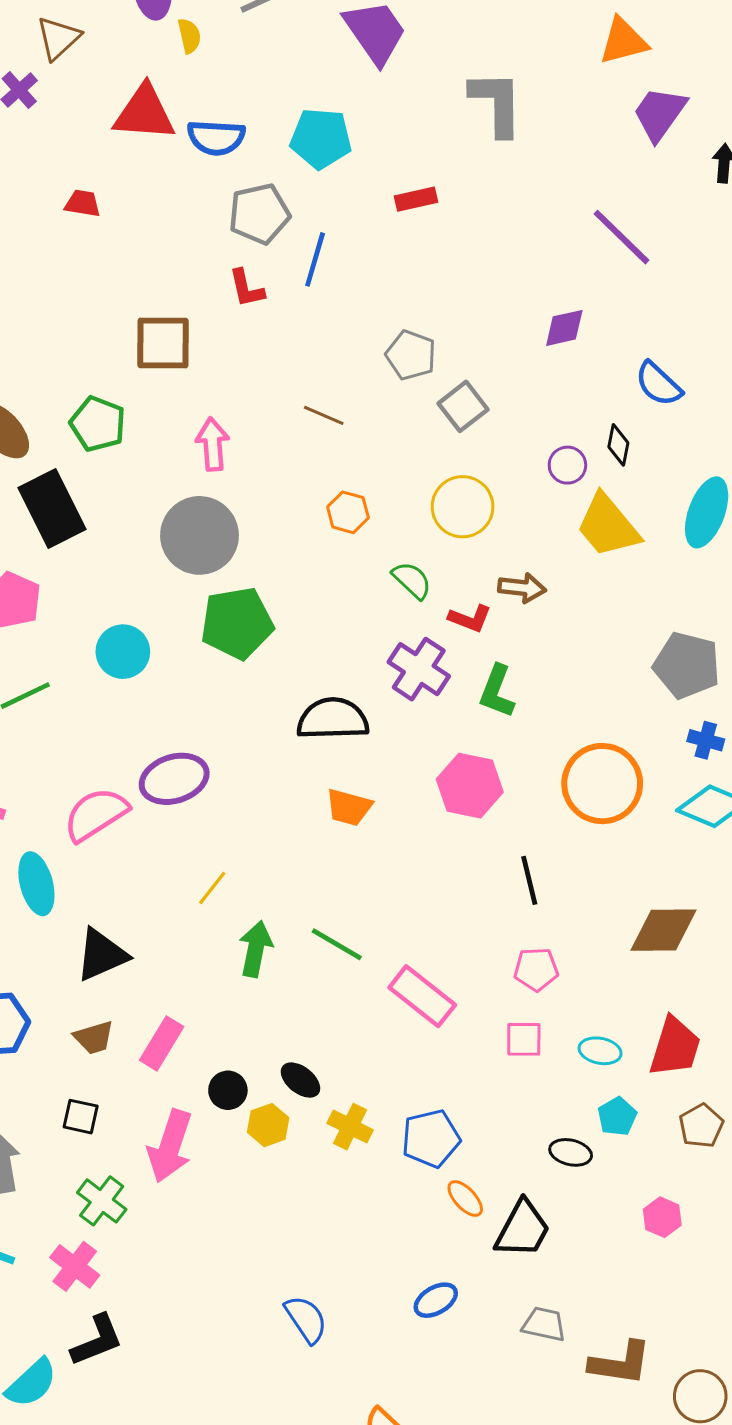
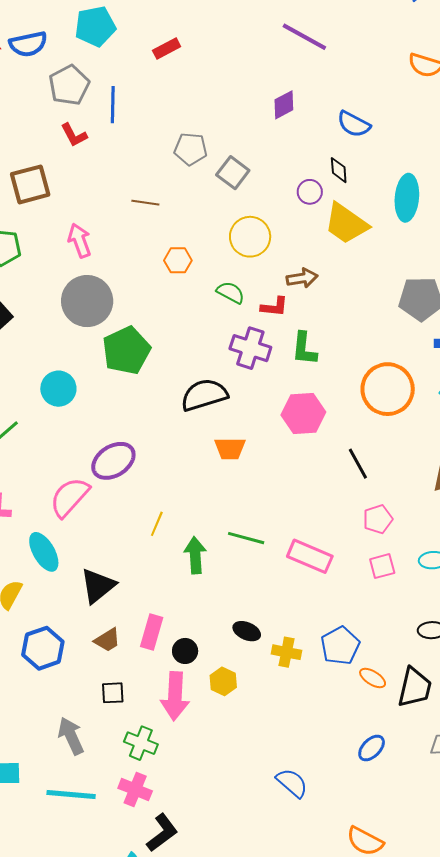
black circle: (228, 1090) -> (185, 651), moved
yellow hexagon: (268, 1125) -> (223, 681), moved

